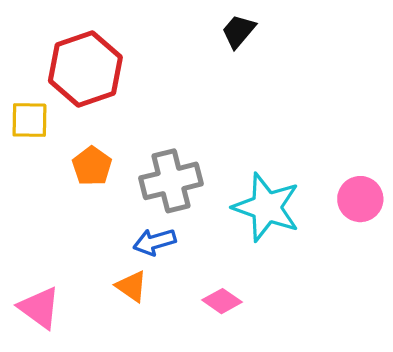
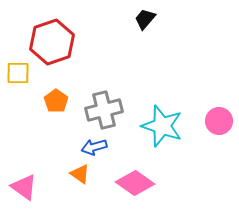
pink diamond: (222, 301) -> (135, 183), size x1.6

